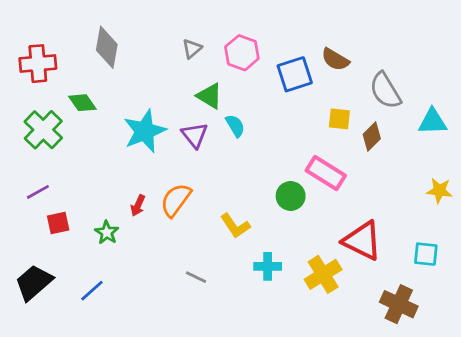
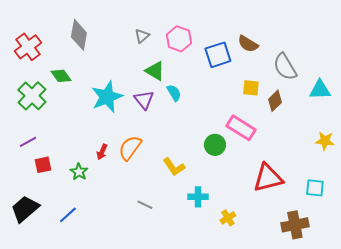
red cross: (38, 64) -> (28, 47), turned -32
red triangle: (362, 241) -> (268, 178), turned -40
yellow cross: (323, 274) -> (228, 218), moved, size x0.6
brown cross: (399, 304) -> (295, 225), turned -36

